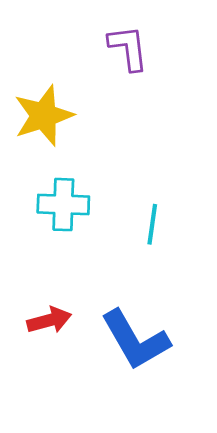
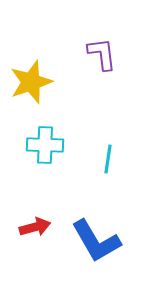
purple L-shape: (128, 48) -> (102, 54), moved

